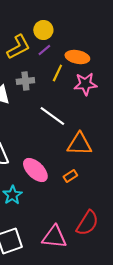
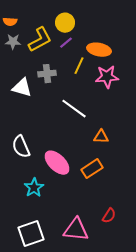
orange triangle: (79, 144) -> (101, 137), size x0.6
orange rectangle: (70, 176) -> (92, 169), size x1.5
red semicircle: (87, 223) -> (109, 216), size x0.6

